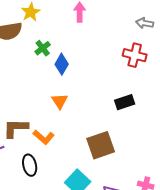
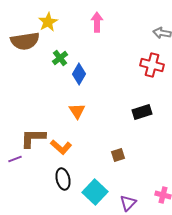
brown square: (101, 145) -> (118, 155), size x0.5
black ellipse: (30, 165) -> (63, 179), moved

